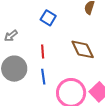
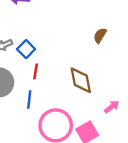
blue square: (48, 18) -> (26, 49), moved

